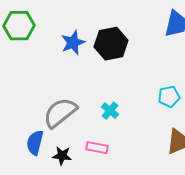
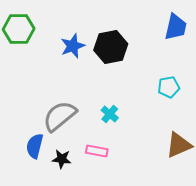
cyan pentagon: (169, 97) -> (169, 87), moved

